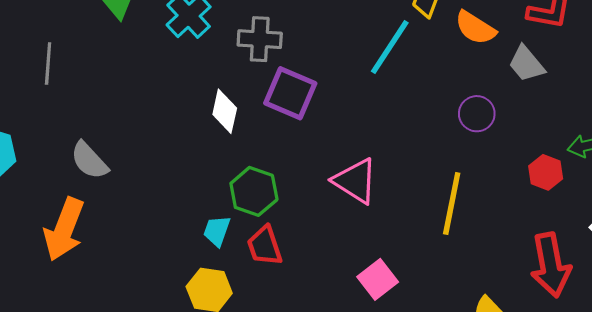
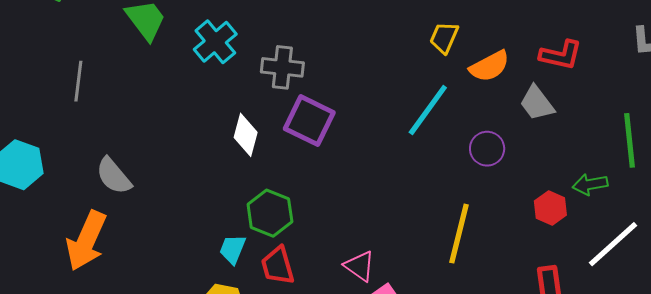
orange semicircle: (475, 28) -> (490, 66), turned -63
cyan line: (390, 47) -> (428, 110), moved
pink triangle: (355, 181) -> (359, 266), moved, size x0.7

